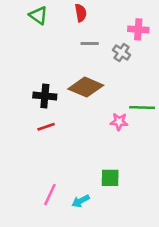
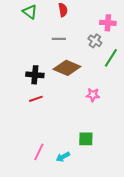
gray line: (90, 44) -> (59, 39), moved
green line: (142, 108) -> (111, 58), moved, turned -60

